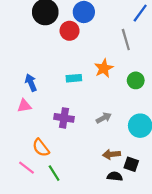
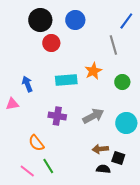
red circle: (70, 31) -> (51, 43), moved
cyan rectangle: (74, 78) -> (66, 80), size x1.5
pink triangle: (24, 106) -> (12, 104), moved
gray arrow: (104, 118) -> (93, 116), size x1.5
pink line: (26, 168) -> (27, 171), moved

